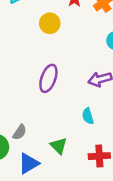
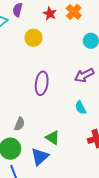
gray semicircle: (20, 132) -> (19, 124), moved
green triangle: (59, 146) -> (53, 138), moved

